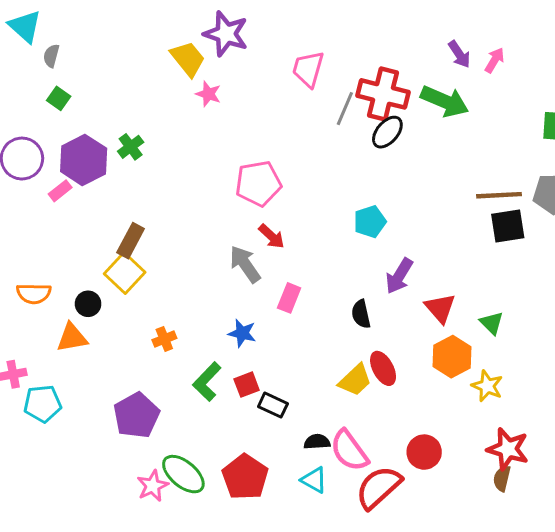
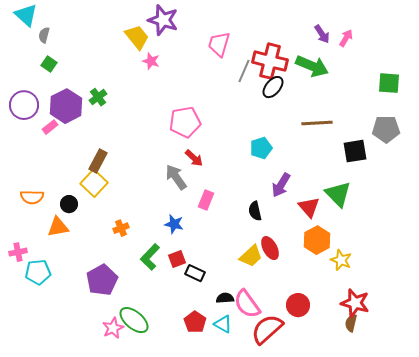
brown line: (499, 195) -> (317, 123), moved
green triangle: (492, 323) -> (338, 194), moved, size x1.6
red pentagon: (245, 477) -> (195, 322), moved, size x0.7

